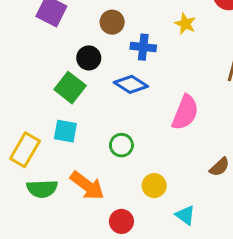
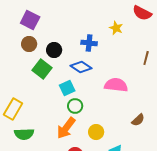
brown circle: (112, 22) -> (29, 44), moved
pink semicircle: (185, 112) -> (116, 85), turned -105
cyan square: (65, 131) -> (67, 88), moved, turned -35
orange arrow: (87, 186) -> (66, 128), moved, turned 90

